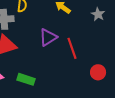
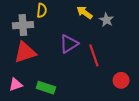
gray star: (98, 14) -> (106, 20), moved

